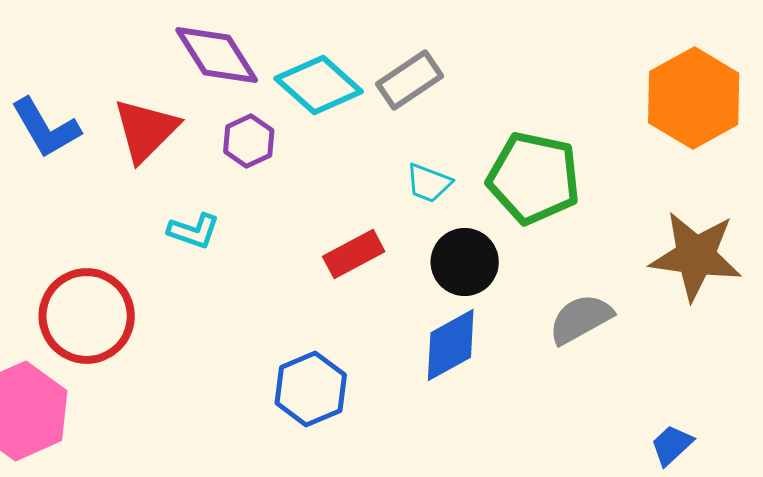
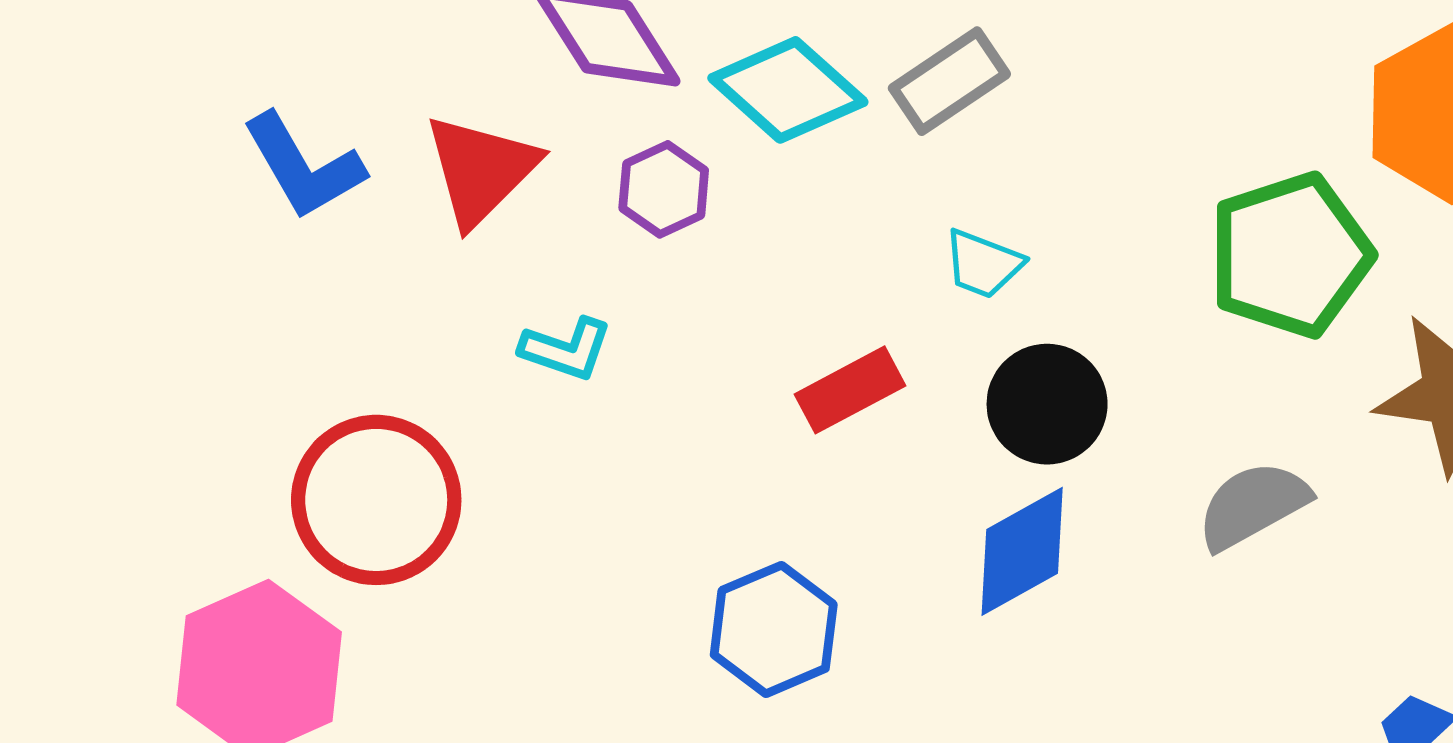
green pentagon: (534, 178) -> (1290, 255), moved, turned -30

